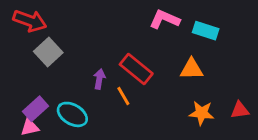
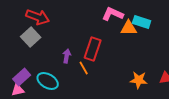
red arrow: (30, 21) -> (38, 17), moved
red rectangle: (136, 69) -> (93, 49), turned 70
orange triangle: (192, 69) -> (129, 28), moved

